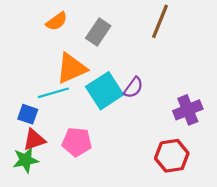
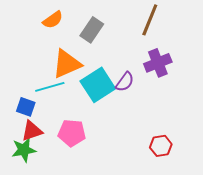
purple cross: (188, 110) -> (158, 63), moved
red hexagon: (172, 156) -> (161, 146), size x0.7

